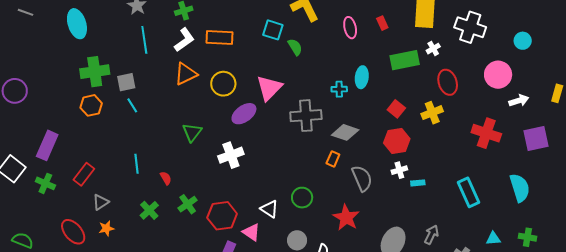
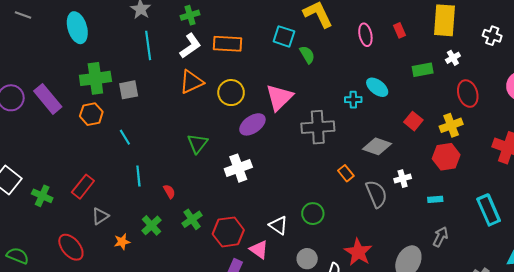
white cross: (470, 27) -> (492, 36), size x0.6
green rectangle: (405, 60) -> (423, 70), size x0.7
cyan ellipse: (362, 77) -> (377, 87), turned -60
cyan line: (132, 105) -> (125, 137), moved
gray diamond: (345, 132) -> (377, 146), moved
red hexagon: (397, 141) -> (446, 157), moved
purple rectangle: (47, 145) -> (48, 99), moved, turned -64
orange rectangle: (333, 159) -> (346, 173), turned -63
white cross: (399, 170) -> (403, 179), moved
red star: (346, 218) -> (358, 252), moved
orange star: (106, 228) -> (122, 242), moved
gray arrow: (431, 235) -> (440, 237), moved

